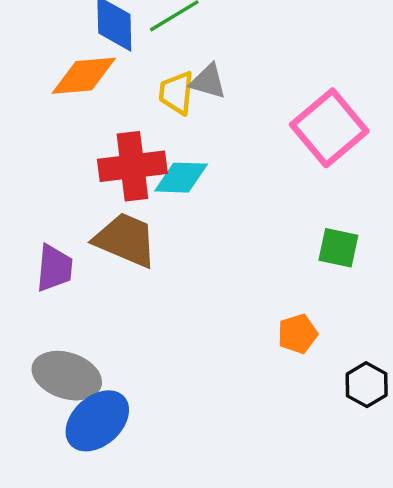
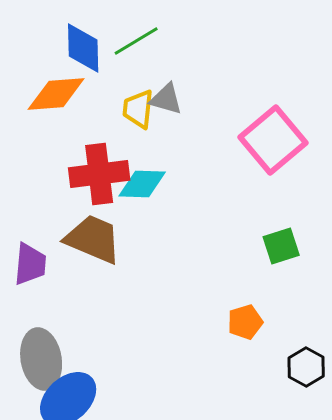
green square: (338, 248) -> (281, 246), turned -30
gray ellipse: (67, 376) -> (41, 359), turned 62

